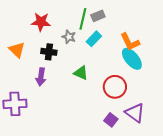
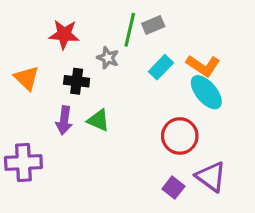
cyan rectangle: (94, 39) -> (161, 67), moved
orange L-shape: (130, 42) -> (203, 66), turned -30
green triangle: (81, 73) -> (98, 120), moved

